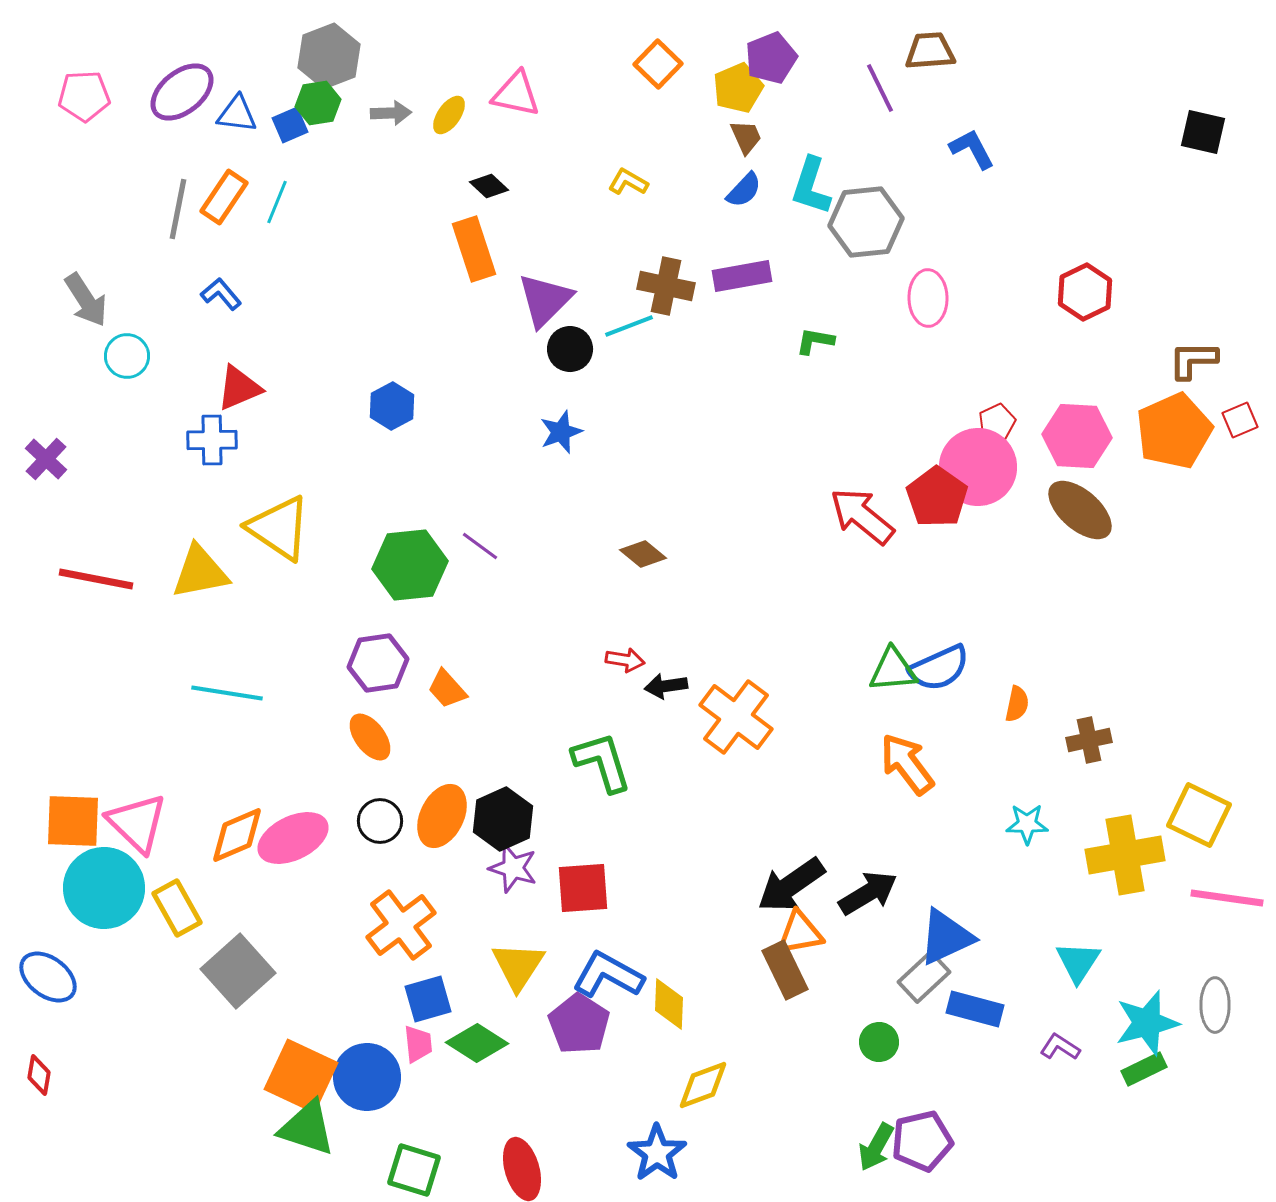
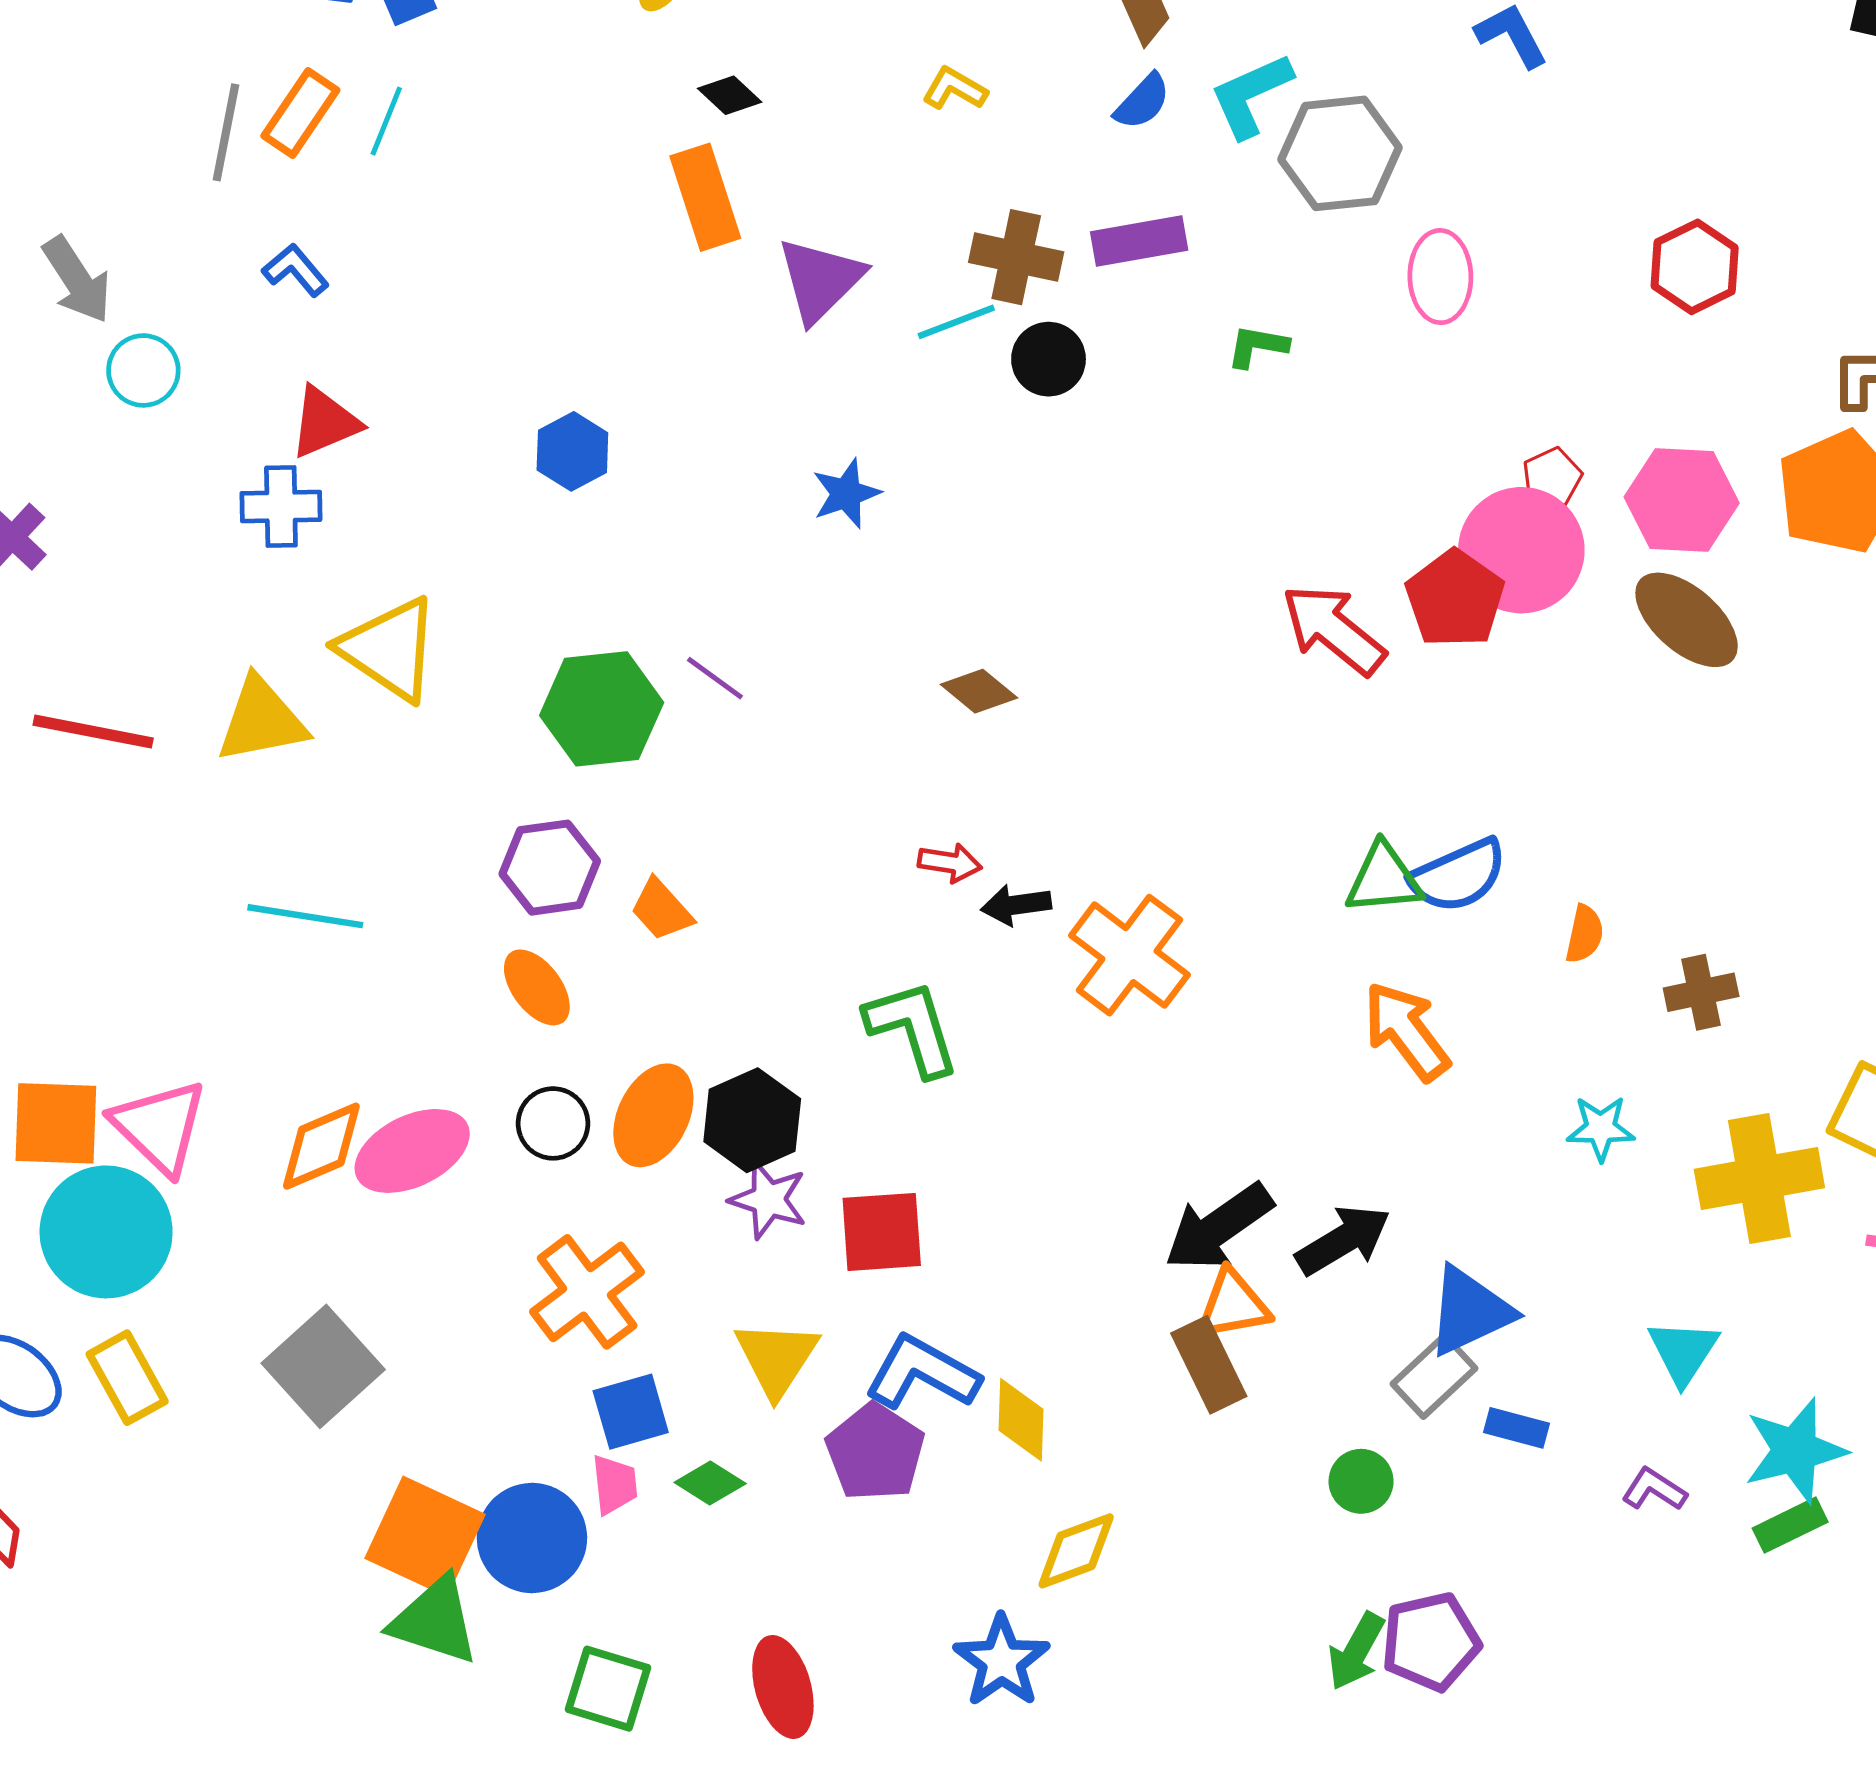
cyan L-shape: (811, 186) -> (1251, 95), turned 48
black circle: (570, 349) -> (1049, 359), moved
yellow rectangle: (177, 908) -> (127, 1378), moved
blue rectangle: (975, 1009) -> (1516, 1428), size x0.7
green diamond: (477, 1043) -> (710, 1483), size x0.7

